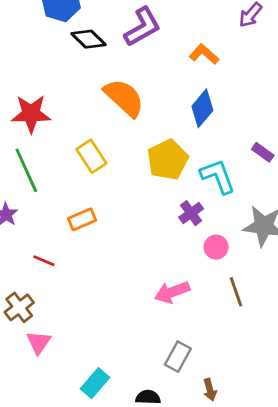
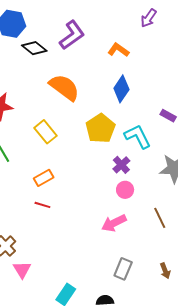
pink circle: (216, 247) -> (125, 190), moved
red line: (44, 261) -> (42, 205), moved
brown arrow: (210, 390) -> (165, 271), moved

